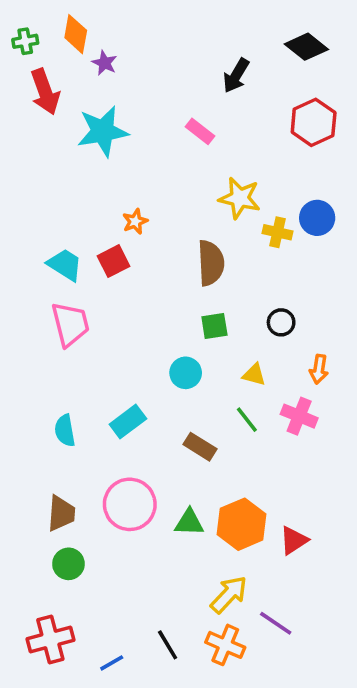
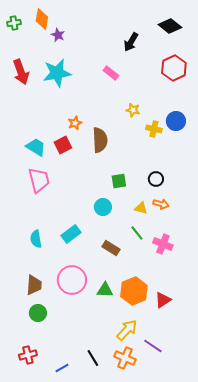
red arrow: (45, 92) -> (21, 72), moved
yellow star: (240, 198) -> (133, 110), size x0.6
brown semicircle: (211, 263) -> (100, 140), moved
orange arrow: (319, 369) -> (161, 204), moved, turned -84
pink cross: (299, 416) -> (163, 244), moved
red cross: (50, 640) -> (28, 355), size x0.7

